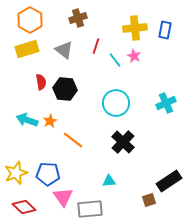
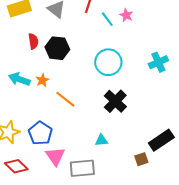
blue pentagon: (48, 174) -> (40, 133), turned 30

